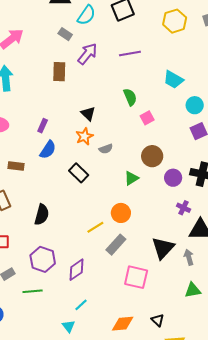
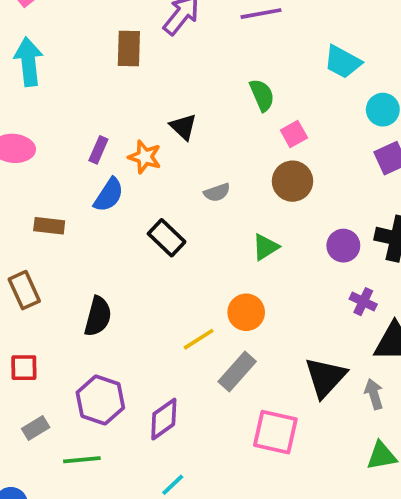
orange star: (84, 136) -> (145, 157), moved, turned -30
brown circle: (152, 156) -> (292, 181), moved

